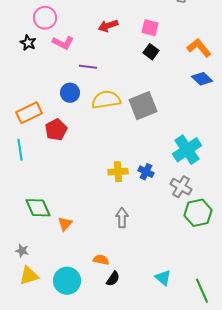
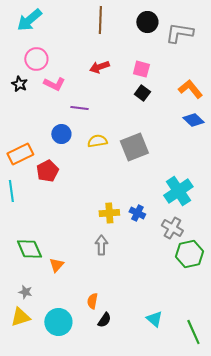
yellow semicircle: (106, 100) -> (97, 141), size x0.7
gray arrow: (122, 218) -> (101, 245), moved
gray star: (22, 251) -> (25, 292), moved
orange semicircle: (101, 260) -> (92, 301), turned -91

